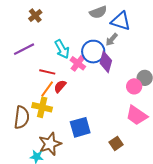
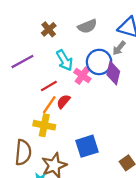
gray semicircle: (98, 12) -> (87, 26), moved
brown cross: (35, 15) -> (49, 29), moved
red line: (47, 72) -> (49, 86), turned -42
brown semicircle: (22, 117) -> (23, 152), moved

